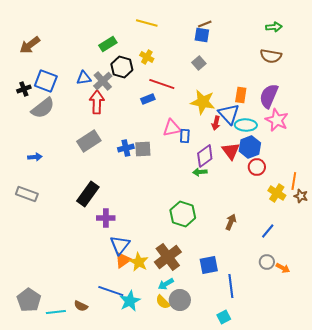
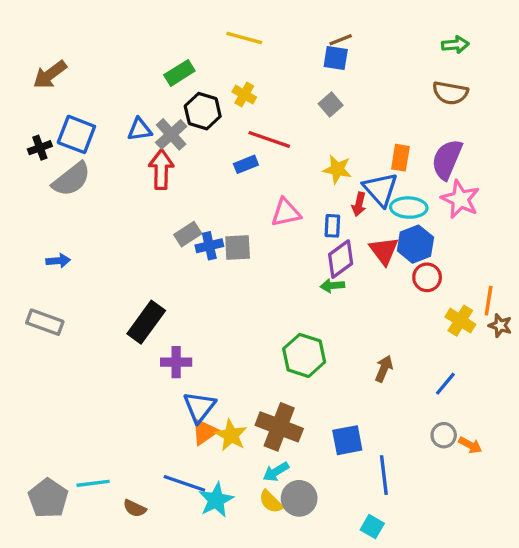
yellow star: (203, 102) -> (337, 169), size x0.7
blue rectangle: (185, 136) -> (332, 226), moved
gray rectangle: (89, 141) -> (188, 234), moved, size x0.7
brown cross: (168, 257) -> (279, 427), turned -32
cyan line: (56, 312) -> (93, 483), moved
cyan square: (224, 317) -> (372, 527), turned -32

